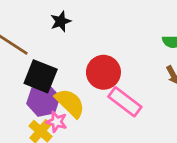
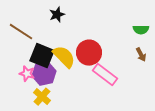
yellow semicircle: (70, 103) -> (64, 57), moved
pink star: (57, 122) -> (27, 74), moved

